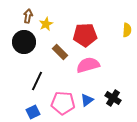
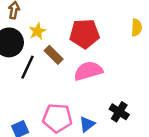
yellow star: (46, 24) -> (37, 31), moved
black line: (37, 81) -> (28, 67), moved
blue triangle: (87, 100) -> (87, 124), moved

